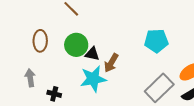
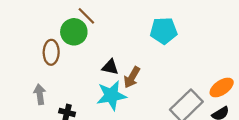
cyan pentagon: (156, 41) -> (164, 31), moved
green circle: (76, 45) -> (74, 32), moved

